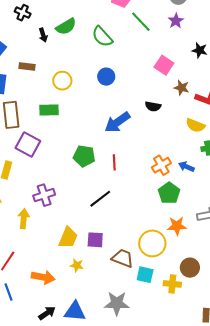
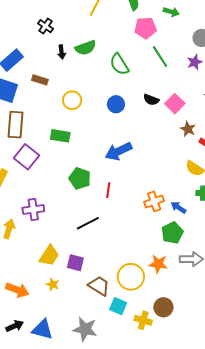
black semicircle: (153, 106) -> (151, 100), moved
green rectangle: (49, 110) -> (60, 136), moved
green pentagon: (169, 193) -> (172, 233), moved

